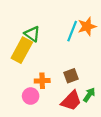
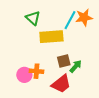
yellow rectangle: (22, 50) -> (51, 37), moved, turned 50
orange cross: (42, 81) -> (36, 71), moved
green arrow: (89, 95) -> (76, 66), moved

